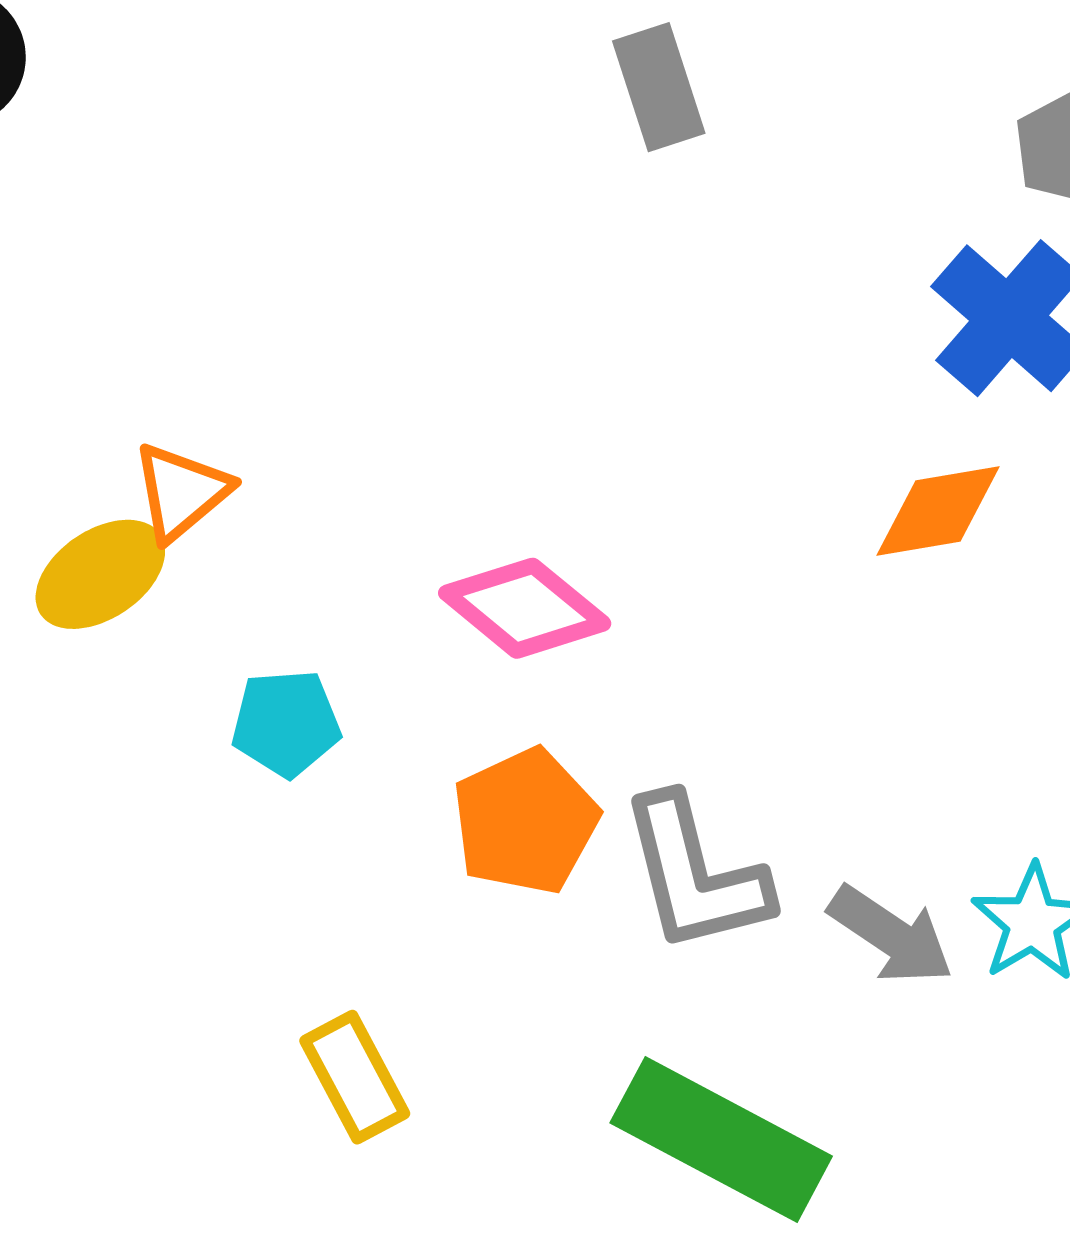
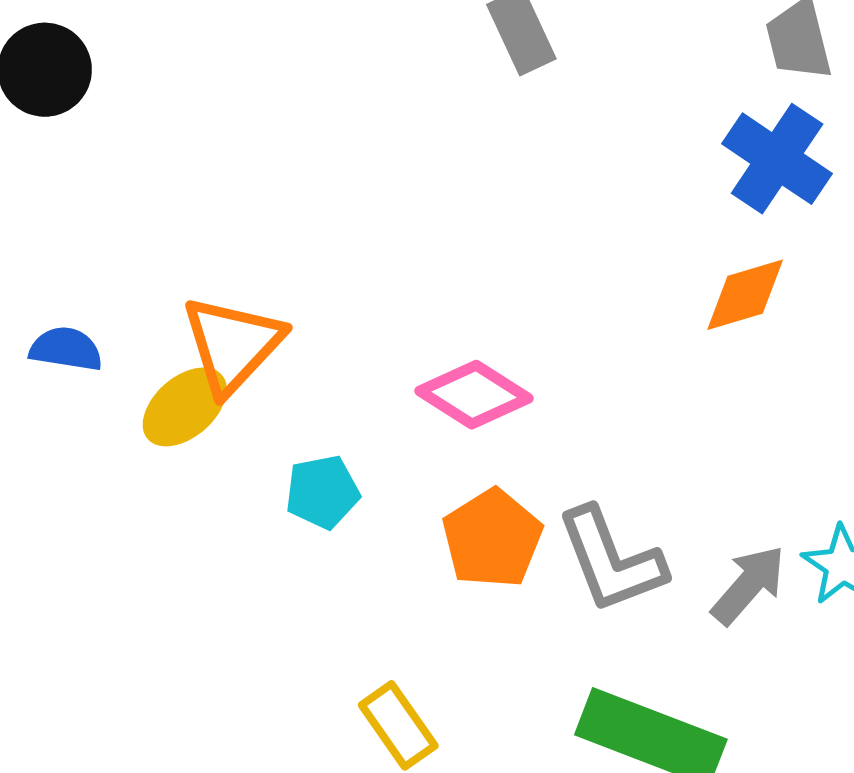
orange triangle: (181, 492) -> (232, 345), size x1.5
gray arrow: (891, 935) -> (748, 585), turned -76

